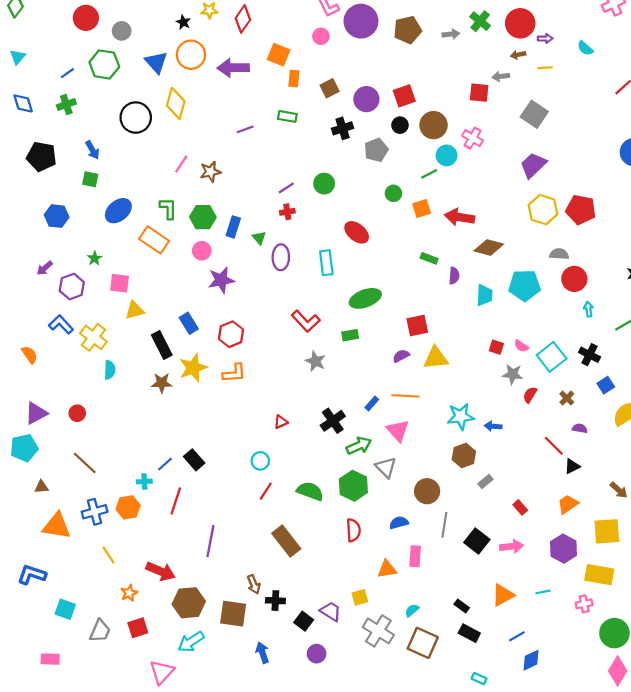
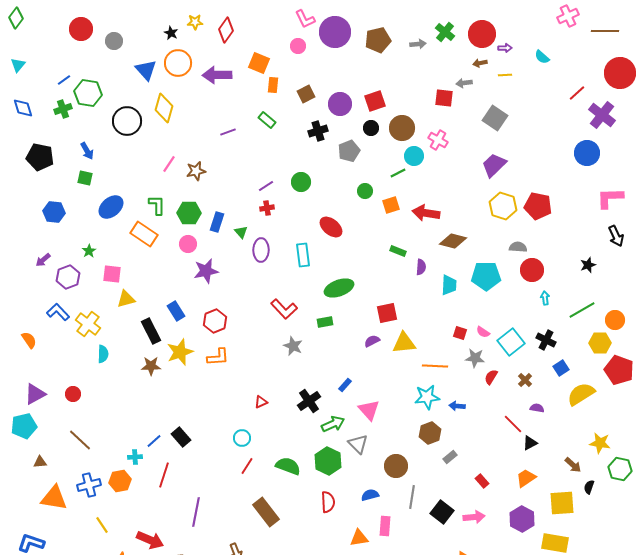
green hexagon: (104, 64) -> (88, 93), moved
green rectangle: (287, 116) -> (267, 120), turned 30
orange line: (405, 396) -> (435, 366), moved

